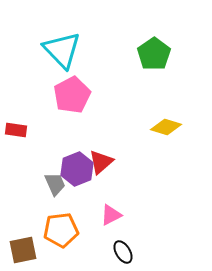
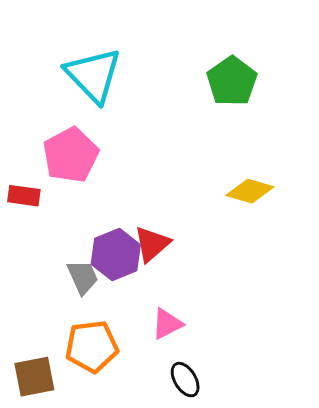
pink pentagon: (72, 95) -> (71, 155), moved

